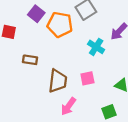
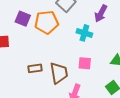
brown rectangle: (30, 60) -> (35, 68), moved
pink square: (87, 78) -> (85, 63), turned 32

